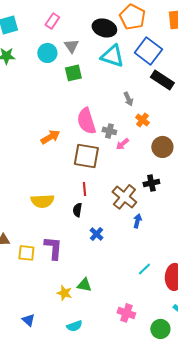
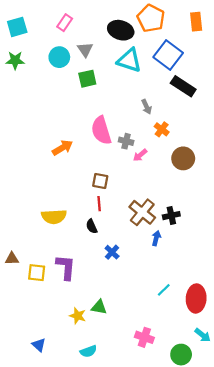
brown square: (86, 156) -> (100, 181), moved, size x0.6
black cross: (151, 183) -> (171, 216), moved
black semicircle: (77, 210) -> (92, 226), turned -32

